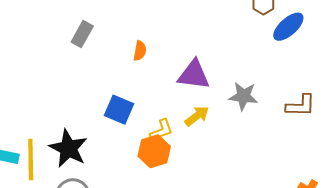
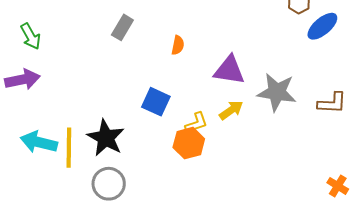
gray star: (243, 96) -> (277, 92), size x1.4

